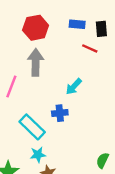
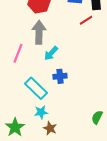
red line: (90, 48) -> (86, 20), turned -56
cyan arrow: (74, 87) -> (51, 53), moved

